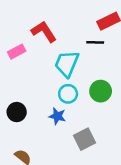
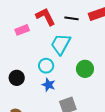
black line: (95, 42) -> (71, 18), moved
cyan circle: (68, 94) -> (46, 66), moved

